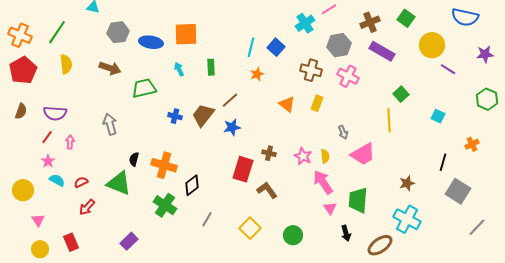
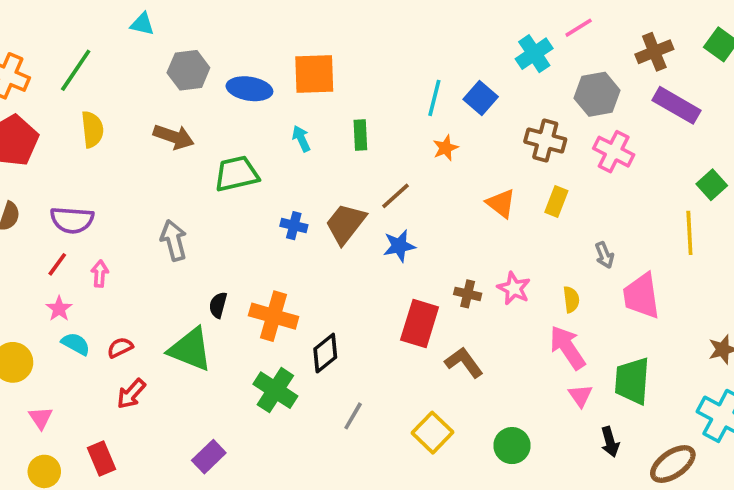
pink trapezoid: (363, 154) -> (641, 296), turned 112
pink star: (303, 156) -> (514, 288), moved

